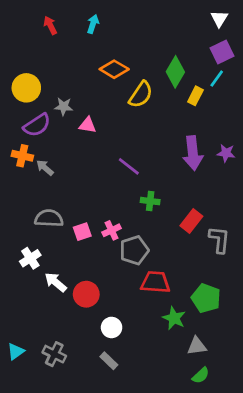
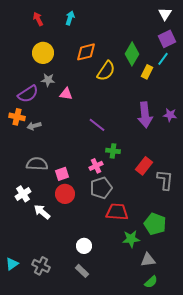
orange diamond: (114, 69) -> (86, 52), turned -45
yellow circle: (26, 88) -> (43, 53), moved
gray arrow: (45, 168) -> (34, 126), turned -56
pink cross: (112, 230) -> (96, 166), moved
red circle: (86, 294) -> (65, 194), moved
green star: (174, 318) -> (131, 239), turned -30

